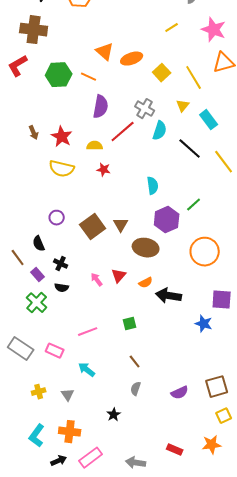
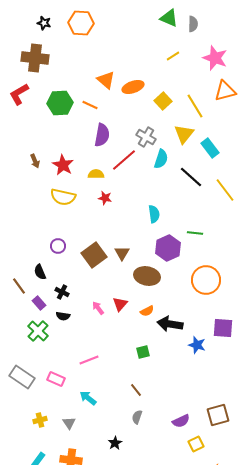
yellow triangle: (183, 106) -> (184, 134), size x1.5
green line: (194, 205) -> (195, 233), turned 49
green square: (130, 324) -> (143, 352), moved
blue star: (204, 324) -> (197, 345), moved
yellow square: (224, 416) -> (196, 444), moved

